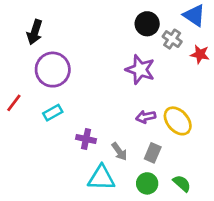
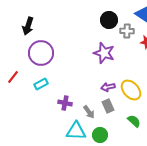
gray cross: (172, 39) -> (127, 31), turned -32
gray rectangle: (153, 153) -> (108, 106), moved, turned -48
green circle: (147, 183) -> (100, 135), moved
green semicircle: (182, 183) -> (134, 121), moved

